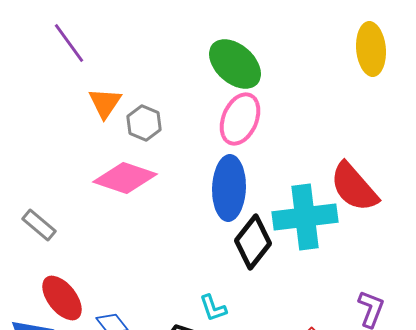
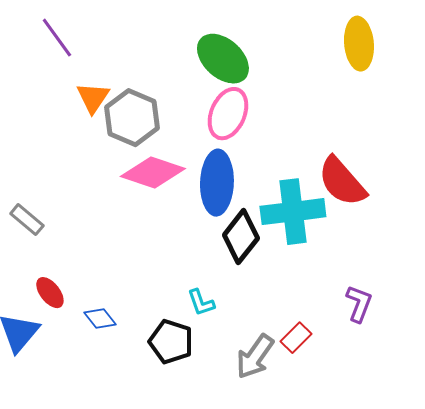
gray hexagon: (144, 123) -> (132, 118), size x1.6
pink diamond: (125, 178) -> (153, 173), moved
red ellipse: (62, 298) -> (50, 293), size x0.7

